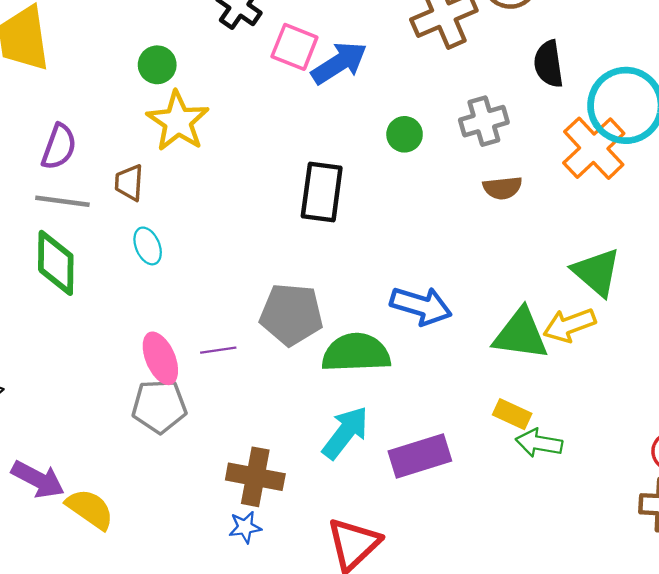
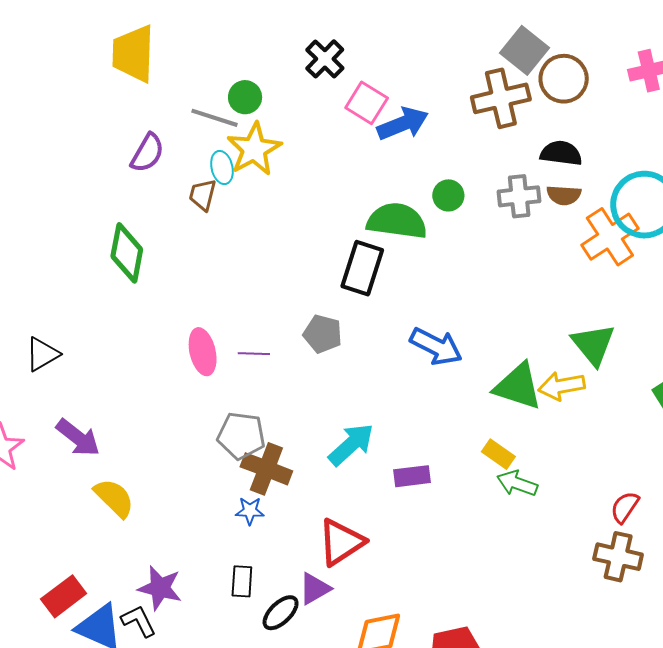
black semicircle: (549, 64) -> (561, 153), moved, turned 96
brown semicircle: (502, 188) -> (564, 195), moved
black rectangle: (322, 192) -> (362, 268), moved
gray line: (62, 201) -> (215, 118), moved
cyan ellipse: (148, 246) -> (222, 168), moved
gray pentagon: (291, 314) -> (323, 334), size x0.7
green semicircle: (356, 353) -> (397, 221), moved
gray pentagon: (159, 406) -> (241, 436), moved
purple rectangle: (420, 456) -> (412, 476), size x0.7
yellow semicircle: (90, 509) -> (114, 498), moved

